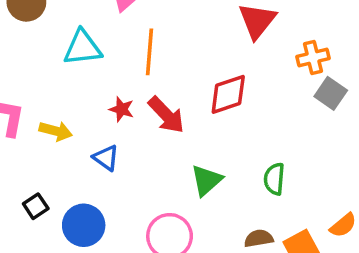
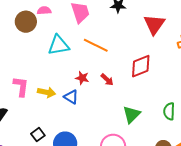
orange line: (150, 52) -> (96, 45), turned -65
red arrow: (166, 115) -> (107, 80), size x0.6
blue triangle: (106, 158) -> (71, 97), moved

